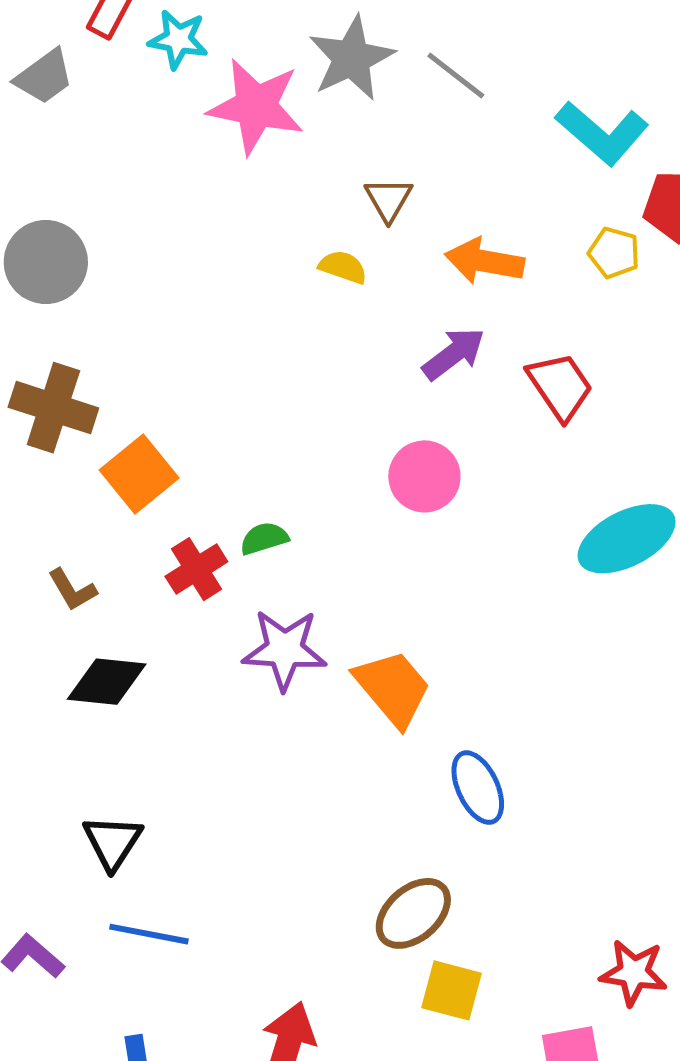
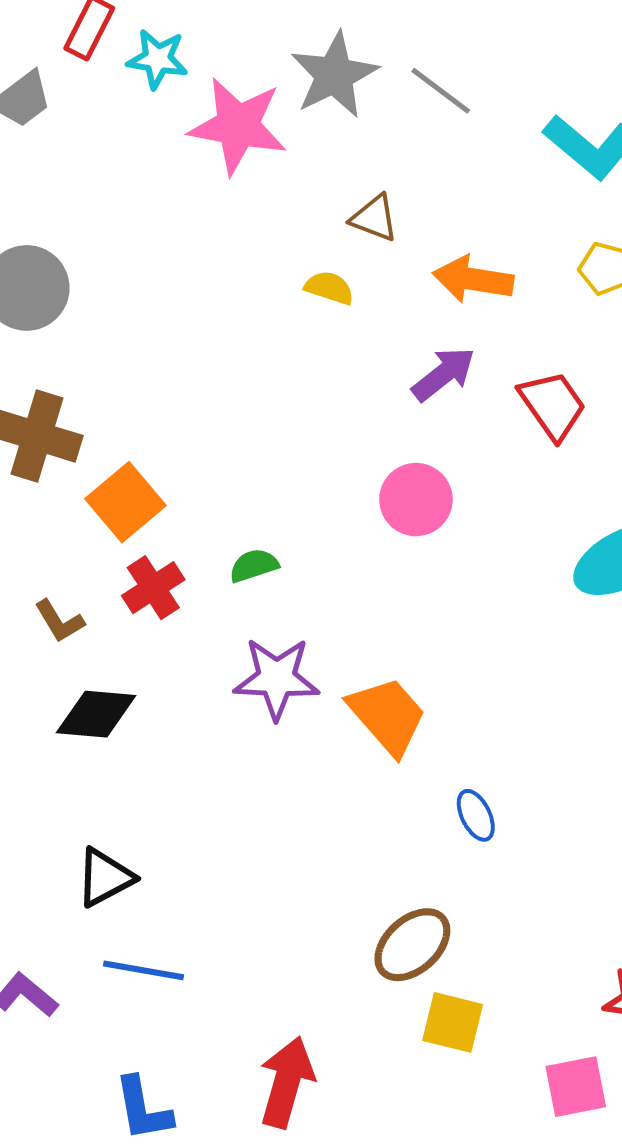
brown triangle: (388, 199) -> (374, 218), turned -38
red cross: (196, 569) -> (153, 588), moved
blue ellipse: (478, 788) -> (476, 815), size x0.7
black triangle: (113, 842) -> (105, 877), turned 30

